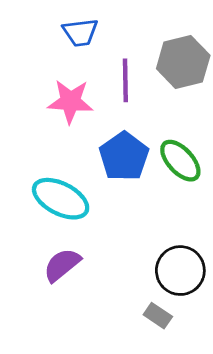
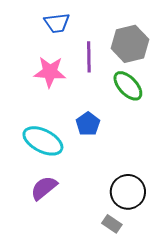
blue pentagon: (124, 156) -> (88, 124), moved, size x0.7
green ellipse: (180, 161) -> (128, 86), moved

